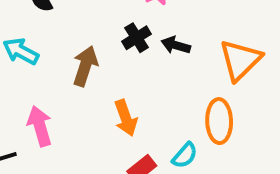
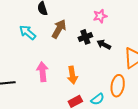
brown arrow: (85, 66) -> (59, 29), moved
pink arrow: (40, 126) -> (43, 72), moved

